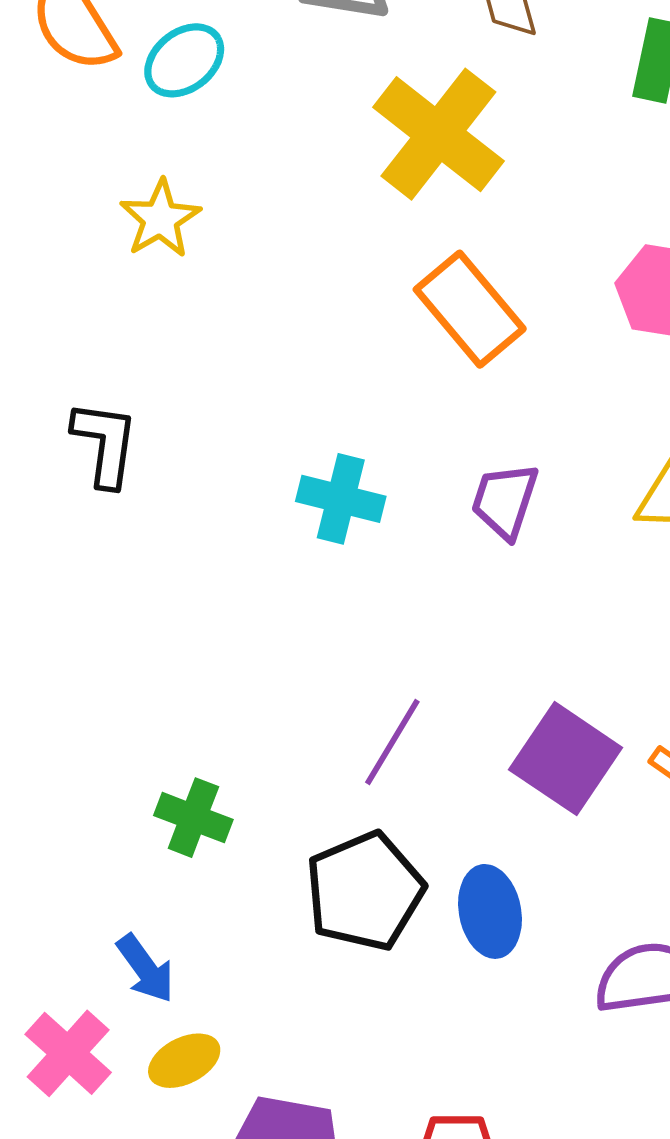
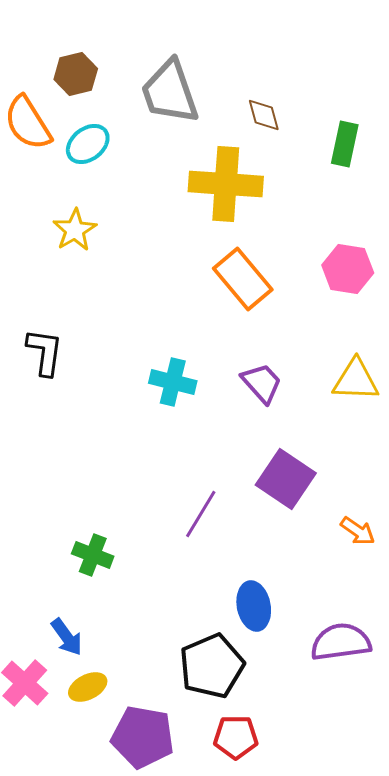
yellow cross: (438, 134) -> (226, 184), turned -34
purple trapezoid: (505, 501) -> (262, 383), turned 120
purple square: (566, 759) -> (286, 479), moved
black pentagon: (365, 891) -> (212, 666), moved

